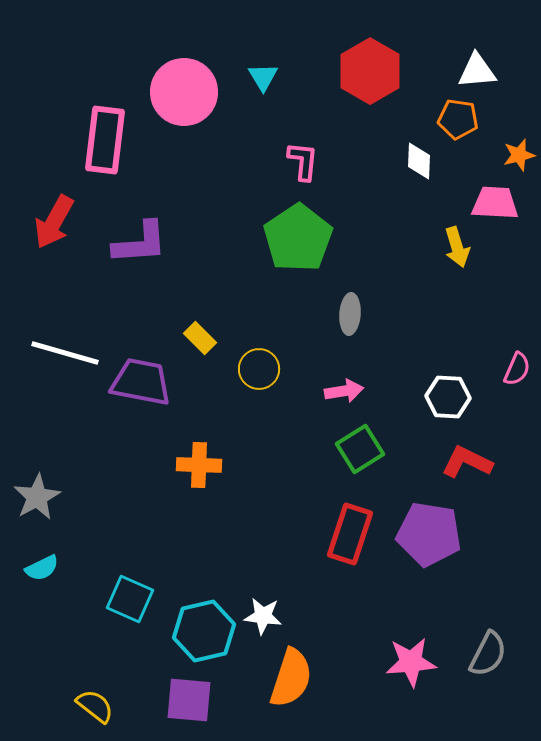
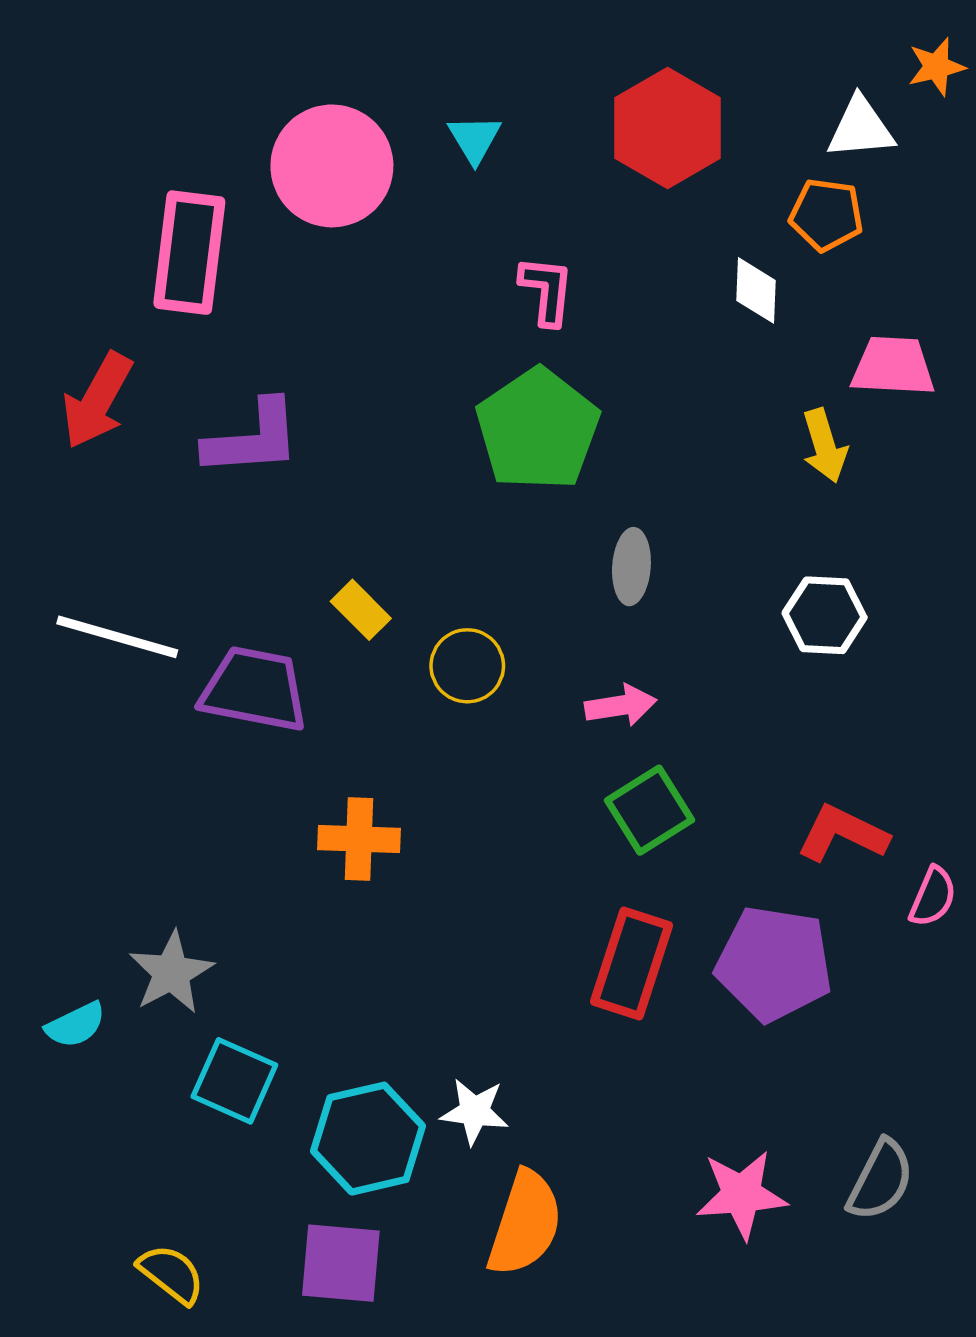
orange star: (519, 155) -> (936, 67), moved
pink semicircle: (517, 369) -> (933, 897), moved
white hexagon: (448, 397) -> (825, 615), moved
gray star: (37, 497) -> (171, 973), moved

